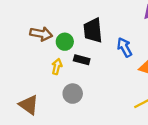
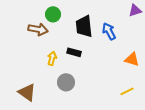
green circle: (65, 42) -> (53, 14), moved
blue arrow: (124, 47) -> (109, 31), moved

